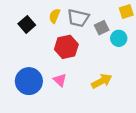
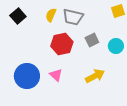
black square: (27, 24) -> (18, 16), moved
gray square: (102, 28) -> (92, 40), moved
cyan circle: (119, 38) -> (116, 46), moved

